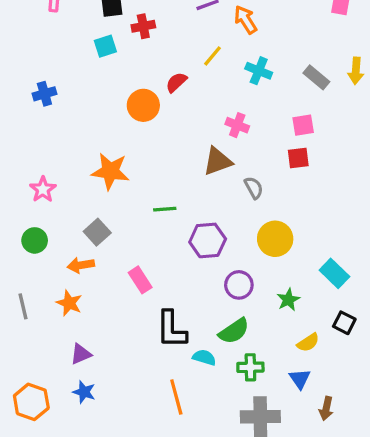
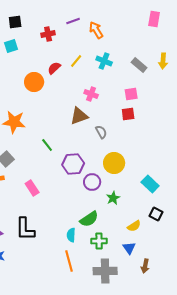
red cross: (143, 26) -> (48, 34), moved
yellow line: (213, 56) -> (76, 61), moved
green line: (165, 209) -> (47, 145), turned 56
purple circle: (239, 285) -> (92, 182), moved
green star: (288, 300) -> (113, 198), moved
black L-shape: (171, 329) -> (25, 229), moved
cyan semicircle: (204, 357) -> (71, 235), turned -104
orange line: (176, 397) -> (69, 261), moved

